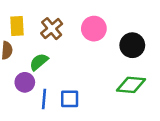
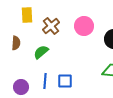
yellow rectangle: (17, 26) -> (27, 15), moved
purple circle: (25, 82) -> (21, 87), moved

